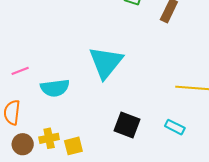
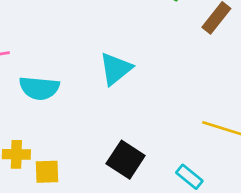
cyan triangle: (106, 62) -> (116, 69), size x0.7

